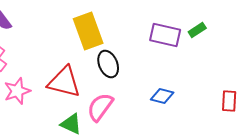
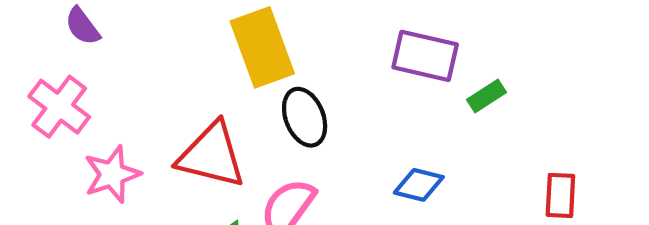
green rectangle: (197, 30) -> (486, 96), moved

